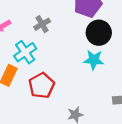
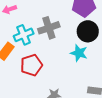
gray cross: (42, 24) -> (49, 28), moved, size x1.5

